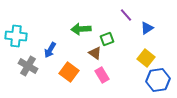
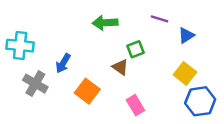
purple line: (126, 15) -> (160, 19), turned -32
green arrow: (81, 29) -> (105, 23), moved
pink rectangle: (102, 75) -> (135, 105), moved

